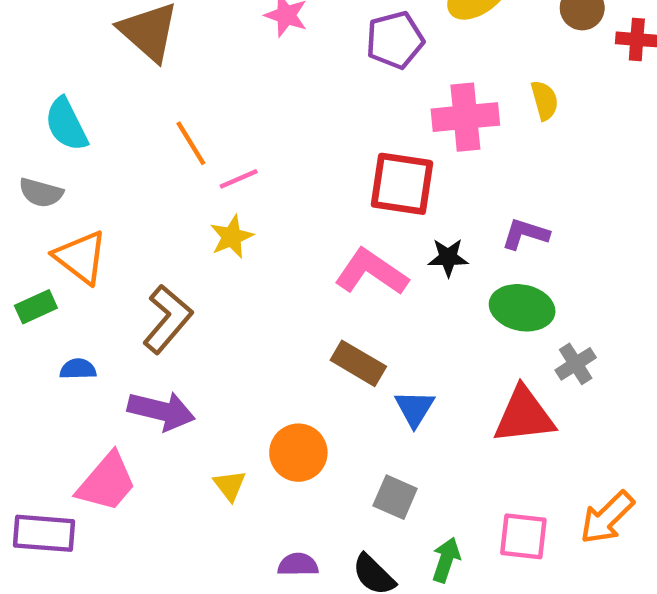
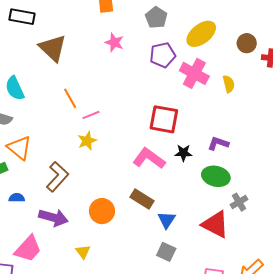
pink cross: (465, 117) -> (194, 73), moved, turned 32
red triangle: (524, 415) -> (215, 224), turned 32
orange circle: (298, 453) -> (102, 211), moved
gray square: (395, 497) -> (166, 252), moved

